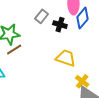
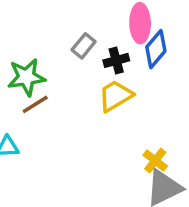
black cross: (60, 25) -> (116, 60), turned -32
yellow trapezoid: (66, 58) -> (115, 96), moved, turned -50

